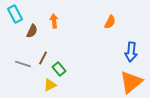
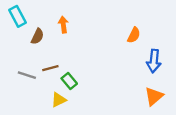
orange semicircle: (110, 22) -> (134, 35), moved
brown line: (43, 58) -> (50, 68), turned 48
orange triangle: (131, 82) -> (154, 96), size x0.7

